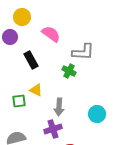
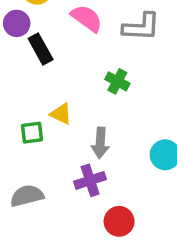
gray L-shape: (83, 52) -> (141, 27), moved
black rectangle: (31, 60) -> (41, 49), moved

